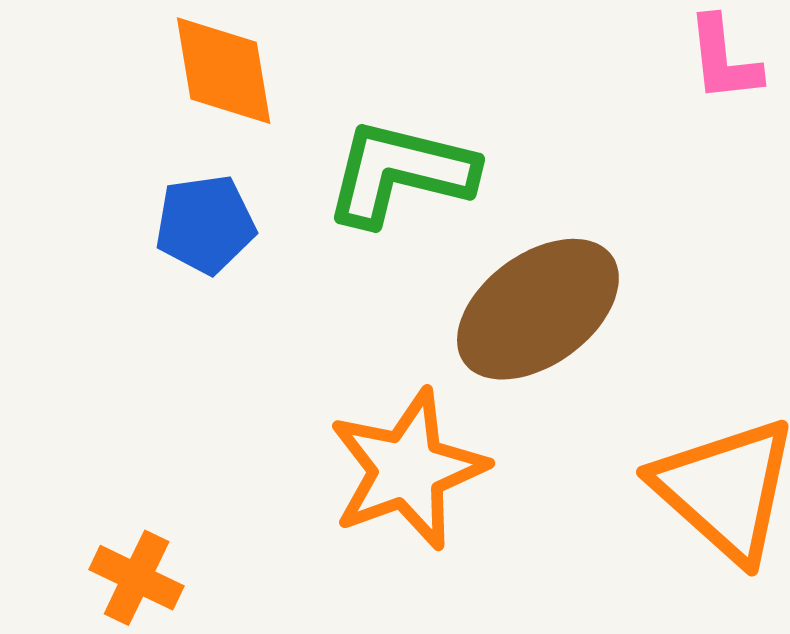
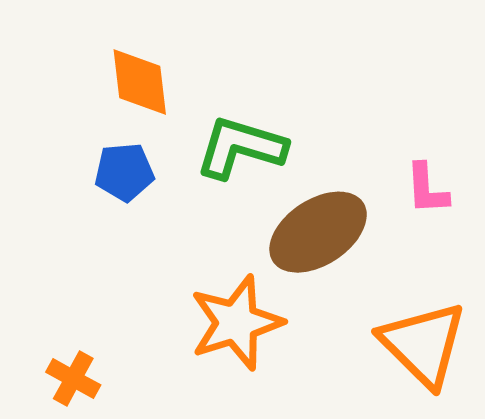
pink L-shape: (724, 59) -> (427, 189), moved

